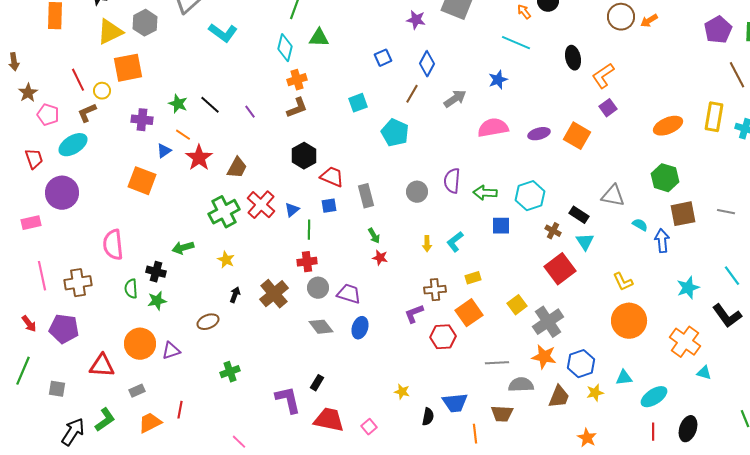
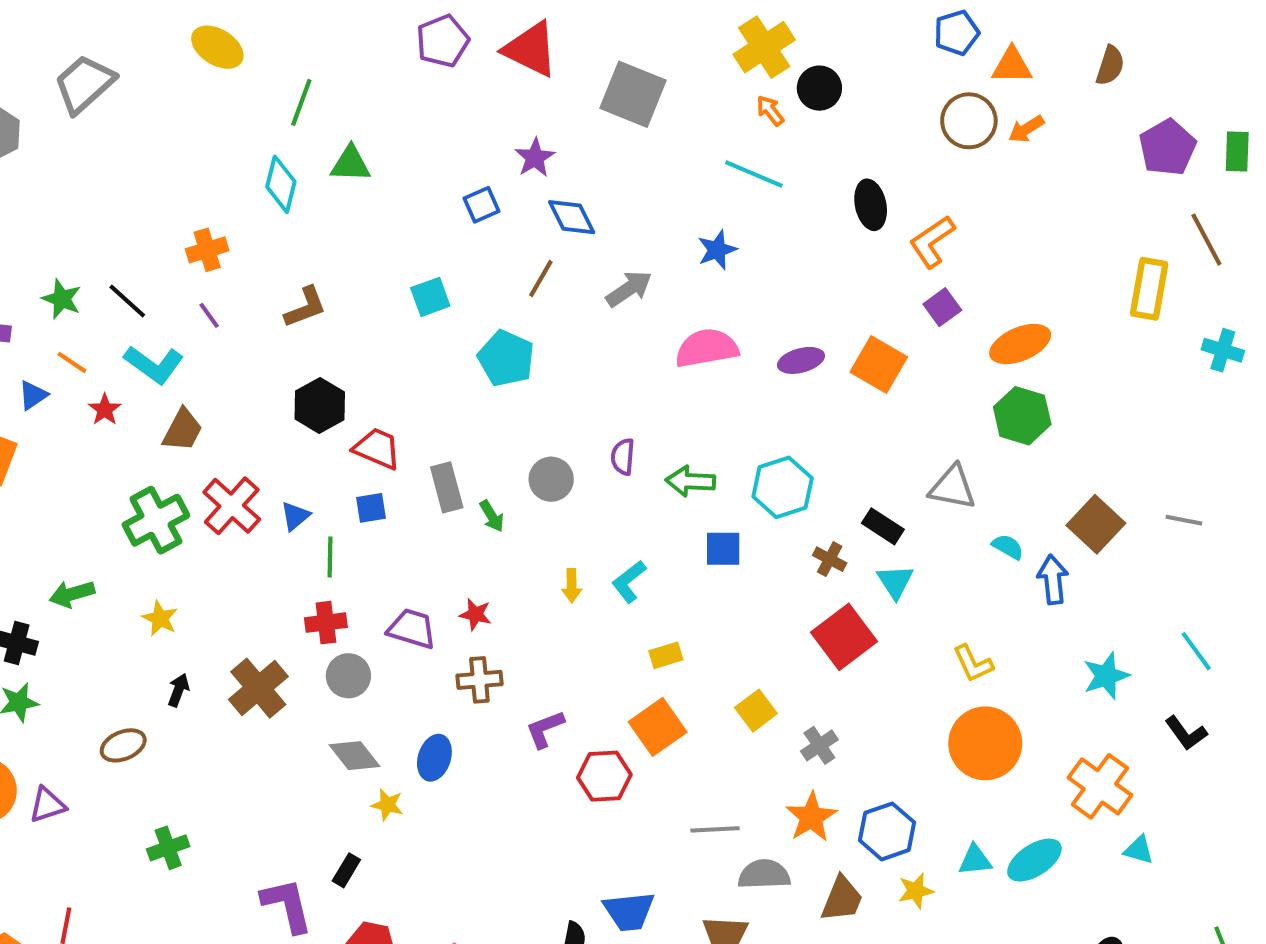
purple star: (416, 20) -> (535, 158), moved, turned 30
cyan L-shape: (223, 33) -> (154, 365), moved
blue diamond: (427, 64) -> (572, 217), turned -55
orange cross: (297, 80) -> (207, 250), moved
yellow rectangle: (714, 117) -> (1149, 289), moved
orange ellipse: (668, 126) -> (1020, 344), moved
red star: (199, 158) -> (105, 410), size x0.6
green hexagon: (665, 178) -> (1022, 416), moved
purple semicircle: (452, 181) -> (623, 457), size x0.7
brown square: (683, 214) -> (1096, 524), turned -36
green arrow: (374, 236) -> (492, 516), moved
brown cross: (435, 290) -> (479, 680), moved
purple trapezoid: (349, 294) -> (412, 629), moved
black L-shape: (727, 316) -> (1186, 733), size x0.7
gray cross: (548, 322) -> (819, 745), size x0.6
orange star: (544, 357) -> (811, 817), turned 30
yellow star: (402, 392) -> (387, 805), moved
cyan ellipse: (654, 397) -> (1034, 860), moved

